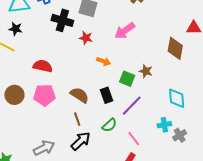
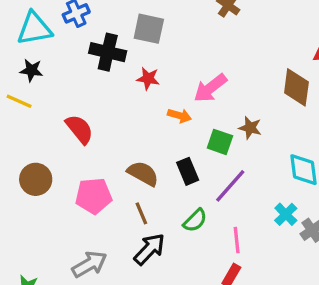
pink arrow: (125, 31) -> (210, 88), moved
red semicircle: (43, 66) -> (79, 129), turned 42
pink pentagon: (44, 95) -> (94, 196), moved
cyan cross: (164, 125) -> (286, 214), turned -32
pink line: (134, 139) -> (237, 240), turned 35

